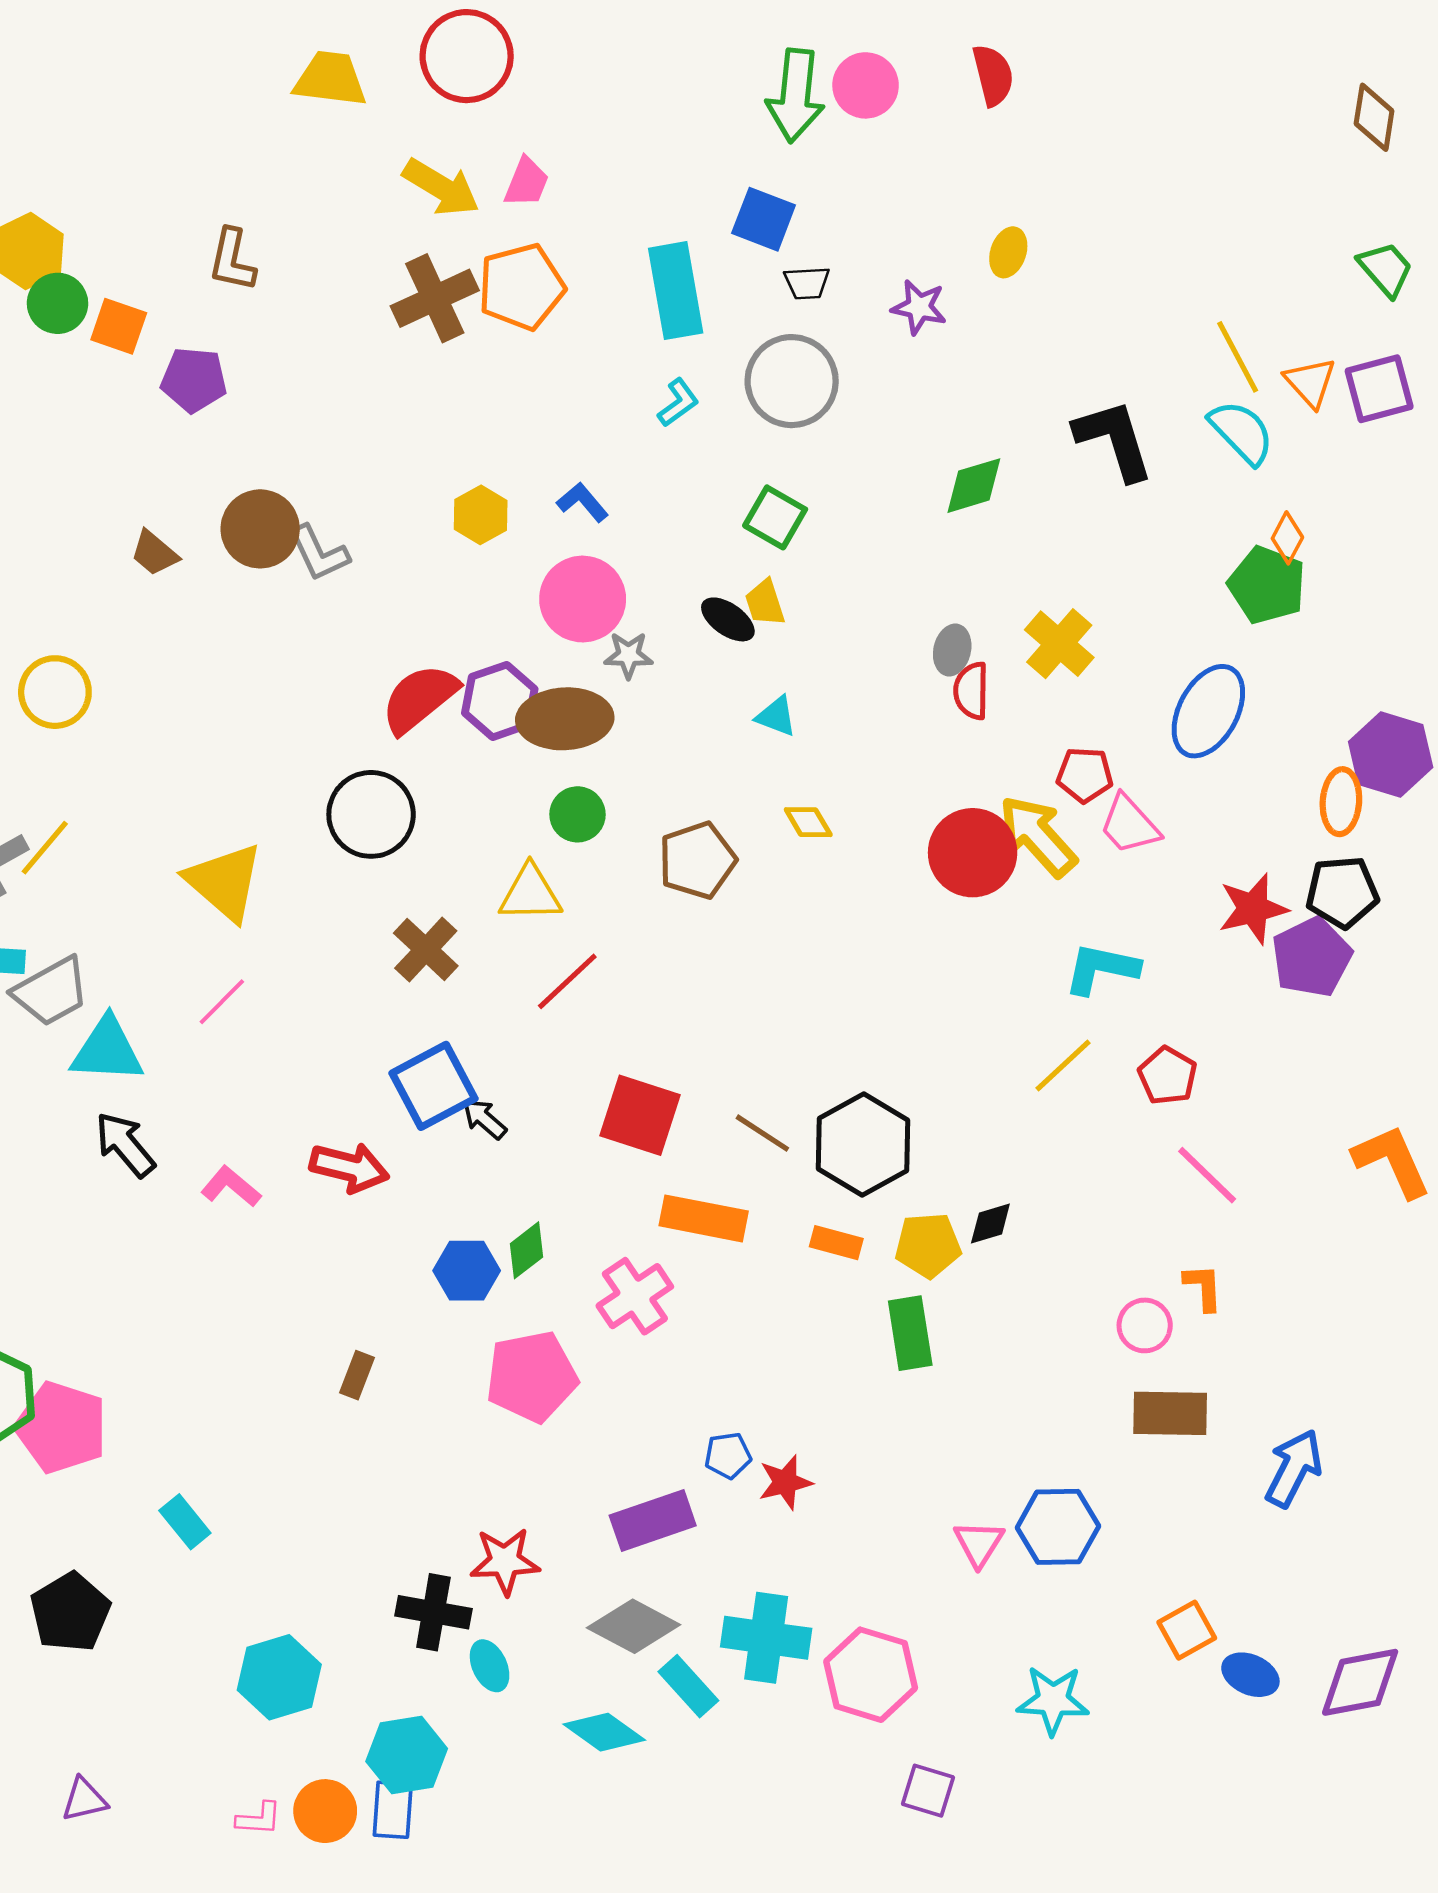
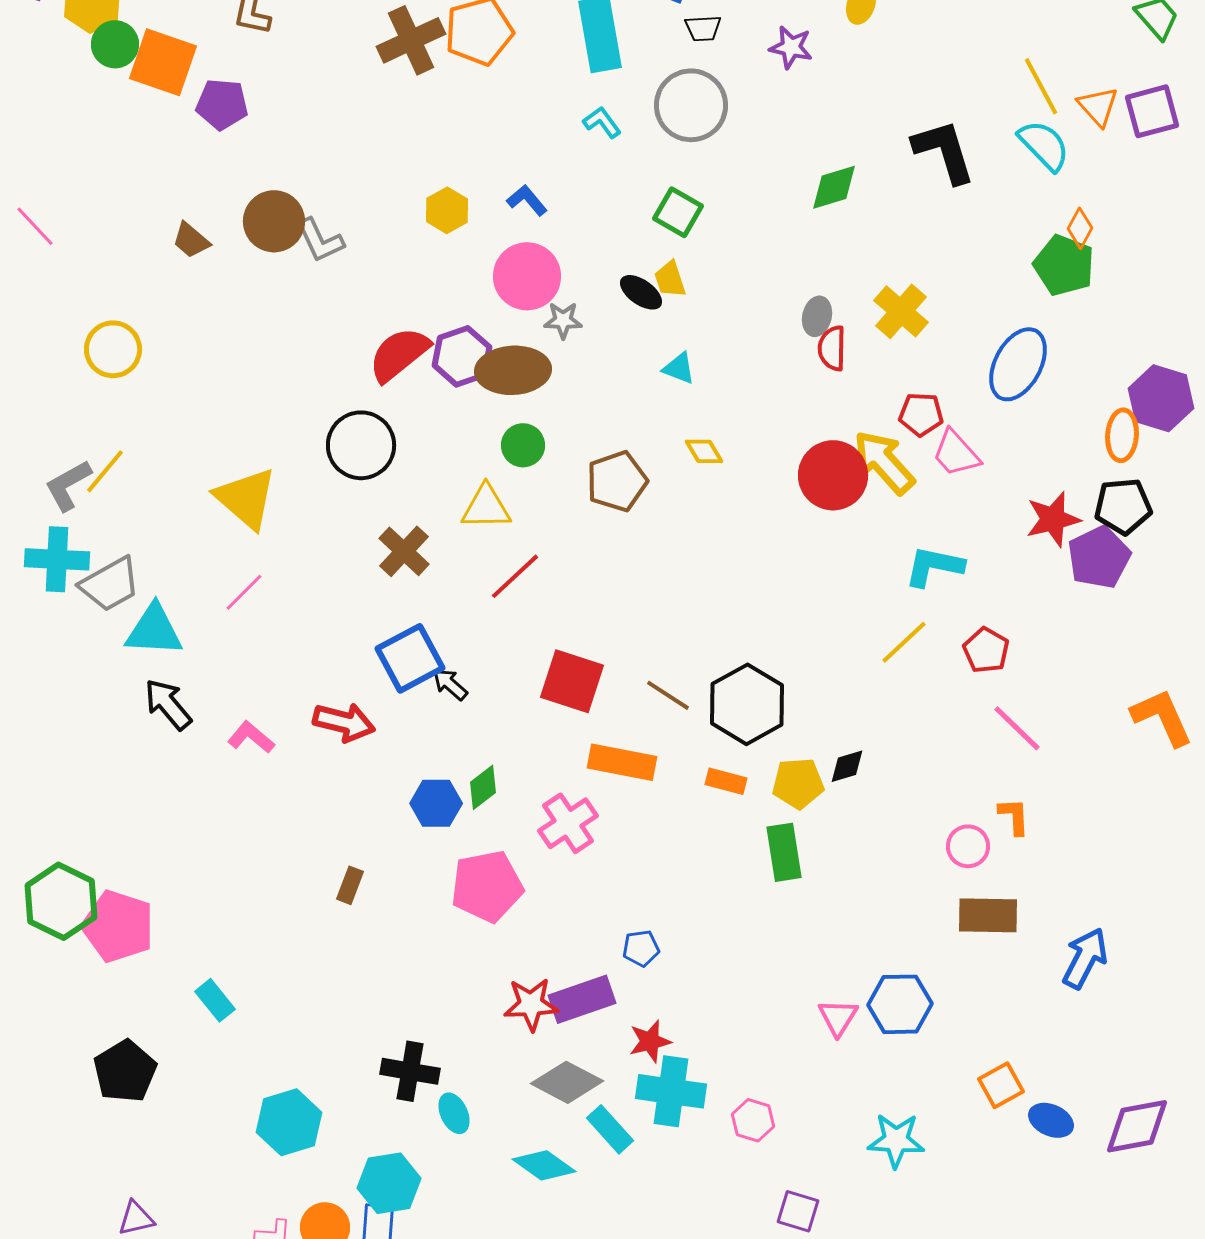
orange square: (119, 326) -> (163, 62), size x1.5
cyan L-shape: (678, 403) -> (602, 122), turned -90
red star: (785, 1482) -> (650, 1041), moved
red star: (505, 1561) -> (531, 1004), moved
pink hexagon: (871, 1675) -> (753, 1120), size x0.6

